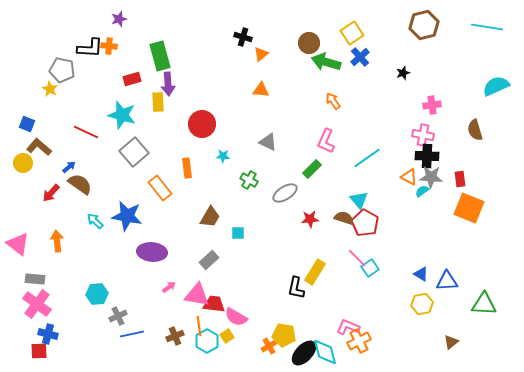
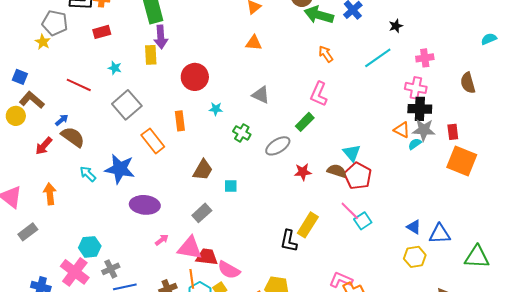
red rectangle: (132, 79) -> (102, 32), moved
cyan semicircle: (496, 86) -> (489, 39), size x0.6
cyan star: (122, 115) -> (115, 68), size x0.5
cyan line: (367, 158) -> (378, 58), moved
gray rectangle: (35, 279) -> (28, 232), turned -42
pink cross: (37, 304) -> (75, 272), moved

